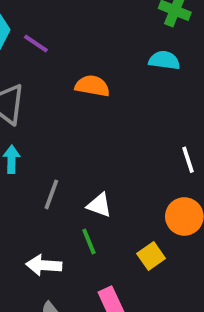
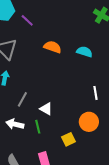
cyan semicircle: (164, 60) -> (84, 52), moved
white arrow: (44, 265) -> (15, 124), moved

